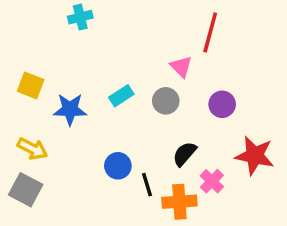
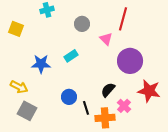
yellow square: (31, 85) -> (16, 29), moved
gray circle: (166, 101) -> (82, 24), moved
purple circle: (222, 104) -> (130, 61), size x1.6
gray square: (26, 190) -> (27, 111), moved

